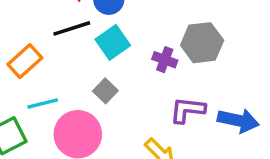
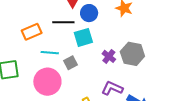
cyan line: (43, 103) -> (50, 53), moved

